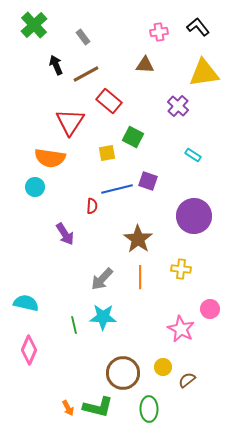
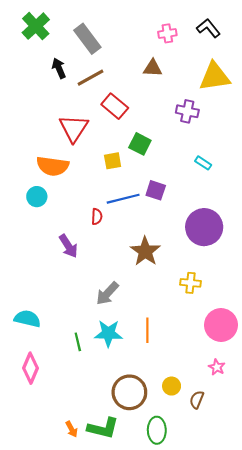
gray rectangle: (83, 37) -> (87, 39), size x1.8
purple cross: (178, 106) -> (187, 111), turned -30
orange line: (140, 277) -> (147, 330), moved
pink circle: (210, 309) -> (221, 325), size x1.6
pink star: (181, 329) -> (217, 367), moved, size x0.6
brown semicircle: (187, 380) -> (197, 400), turned -30

